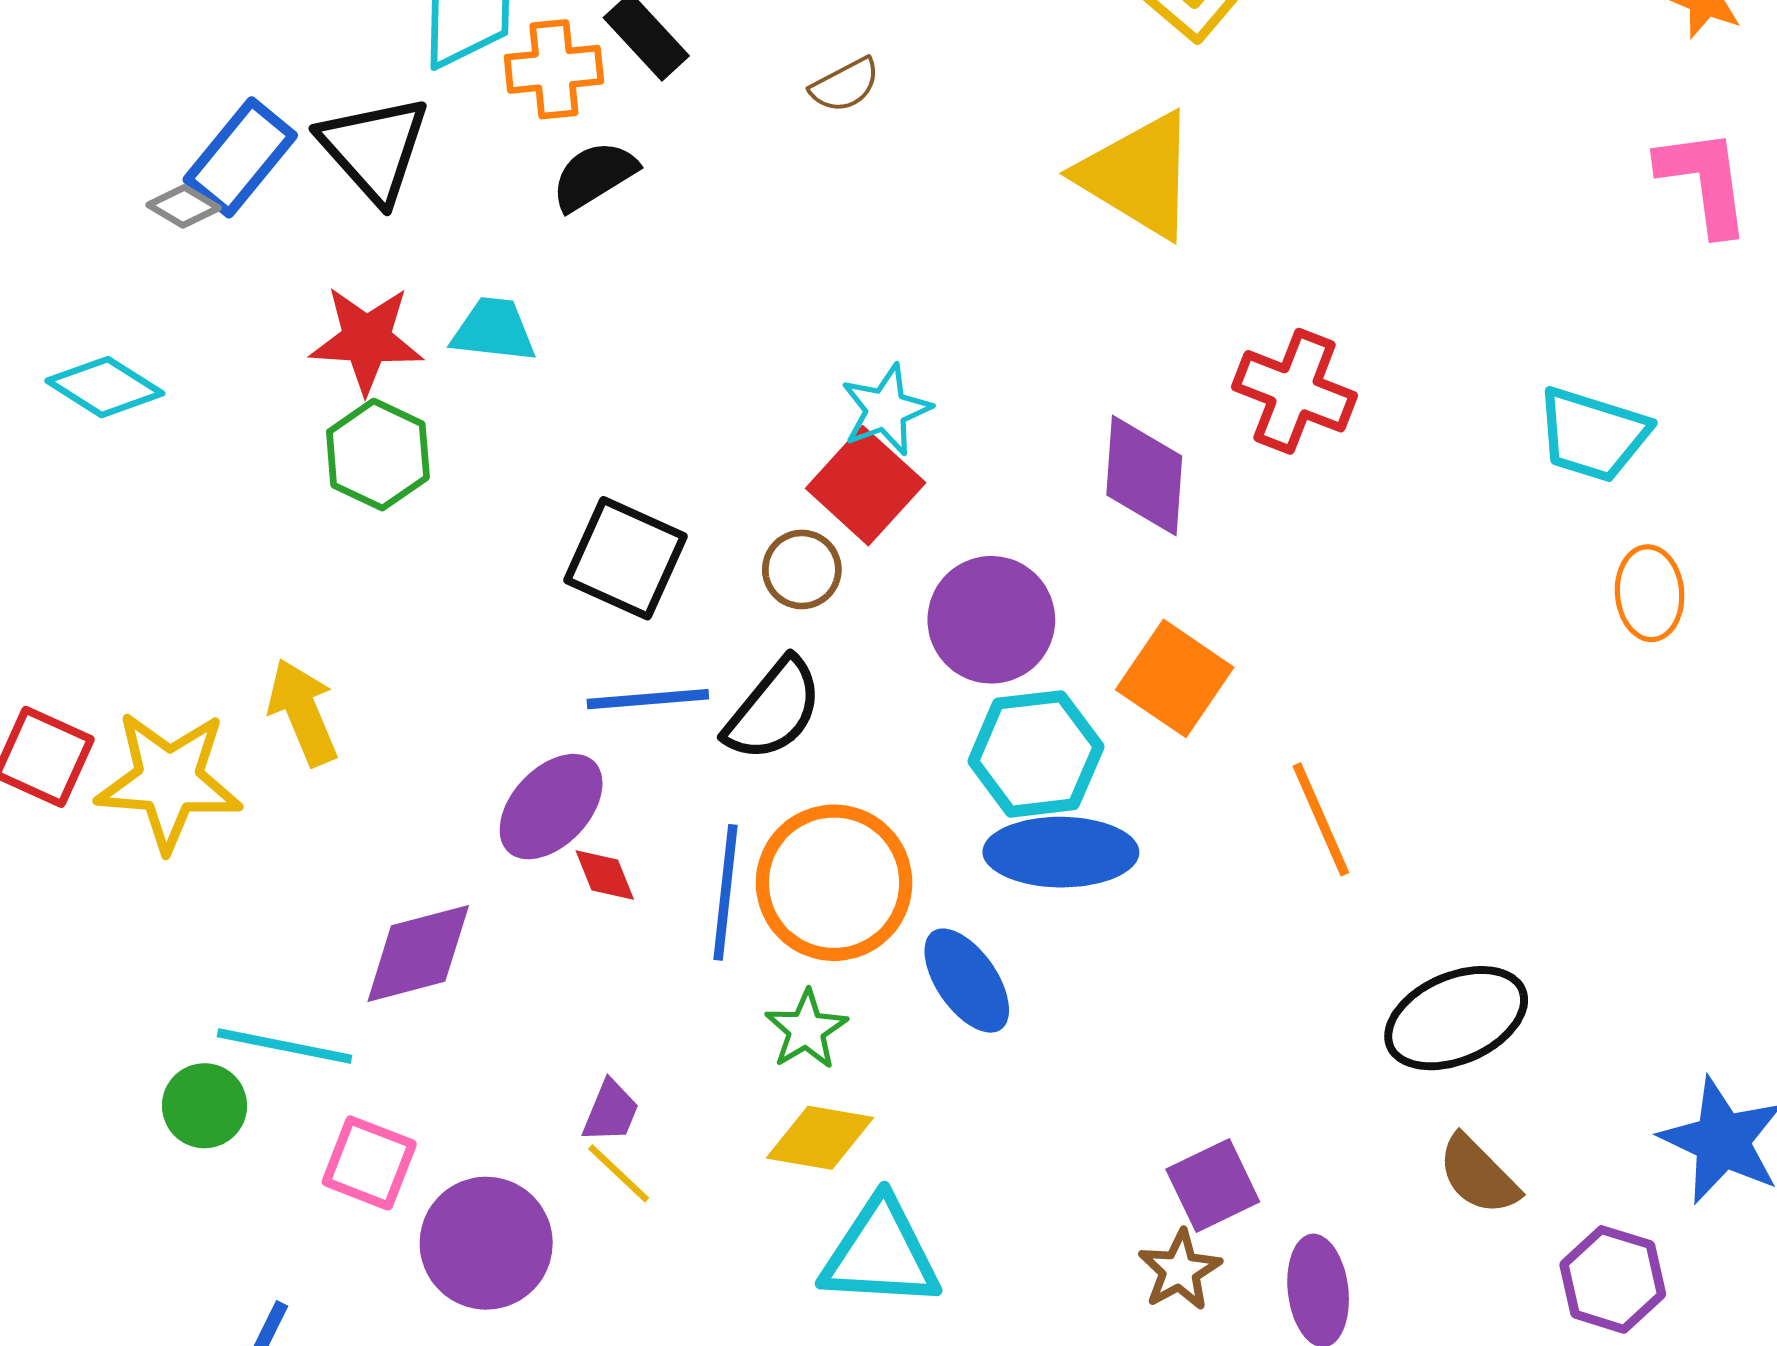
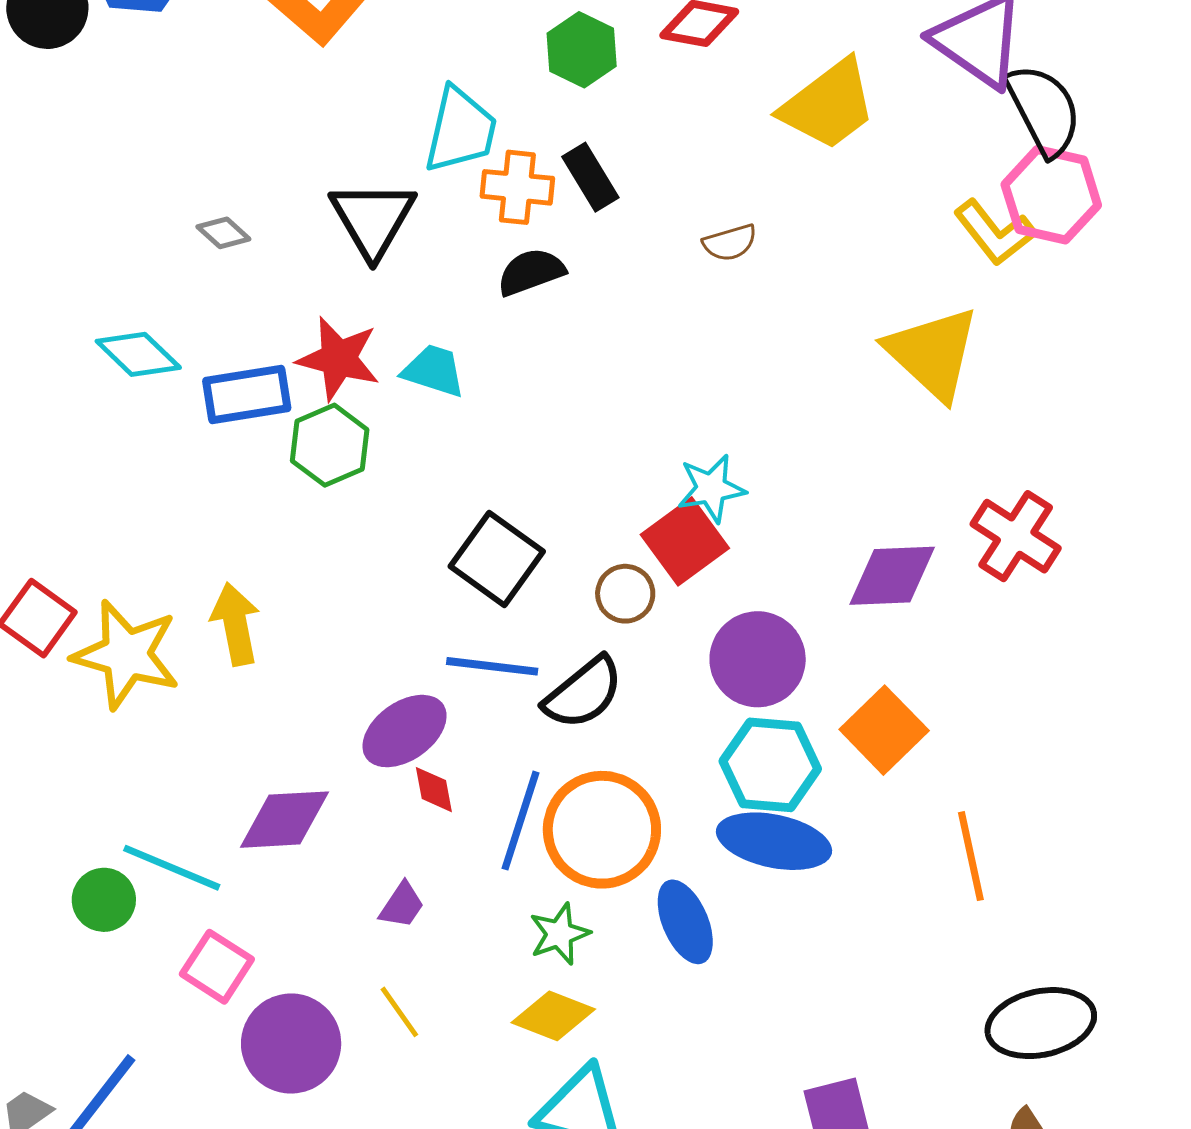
blue rectangle: (240, 157) -> (247, 394), moved, turned 30
purple diamond: (1144, 475) -> (892, 576), turned 72
purple trapezoid: (611, 1111) -> (402, 905), moved

